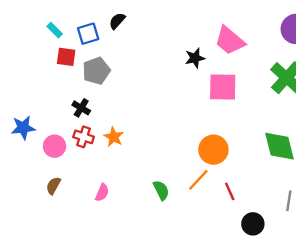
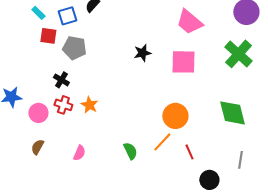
black star: (195, 58) -> (142, 53), moved
gray pentagon: (96, 71) -> (74, 48), turned 30

